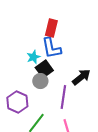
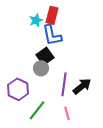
cyan star: (33, 57) -> (36, 20), moved
black arrow: (81, 77) -> (82, 86), moved

